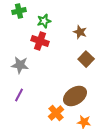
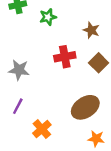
red cross: (40, 41) -> (65, 57), moved, turned -30
orange cross: (56, 113) -> (42, 129), moved

